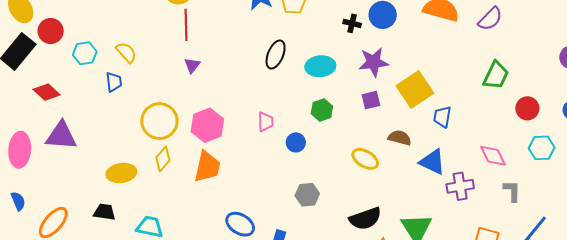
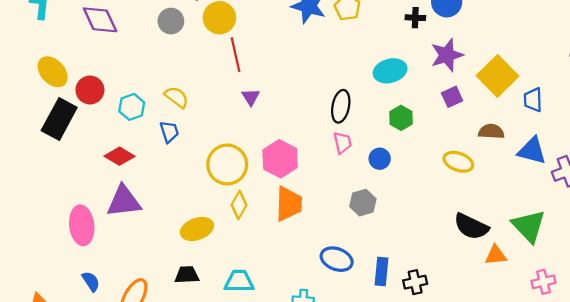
black ellipse: (276, 55) -> (341, 106), moved
red diamond: (47, 92) -> (120, 156), moved
gray hexagon: (307, 195) -> (363, 203), moved
black semicircle: (365, 219) -> (471, 226), turned 56

